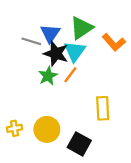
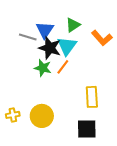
green triangle: (81, 28) -> (73, 25), size x0.7
green star: (48, 76) -> (43, 68), turned -30
black square: (79, 144) -> (87, 129), moved, turned -30

